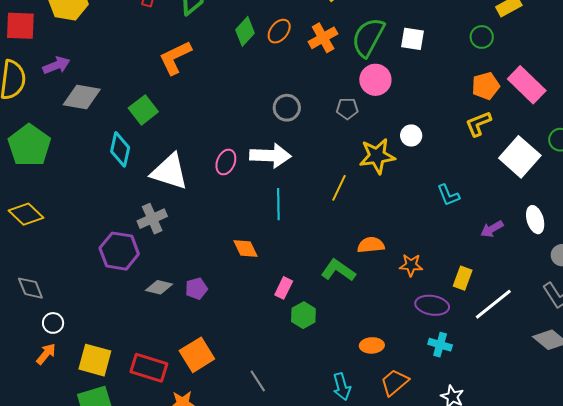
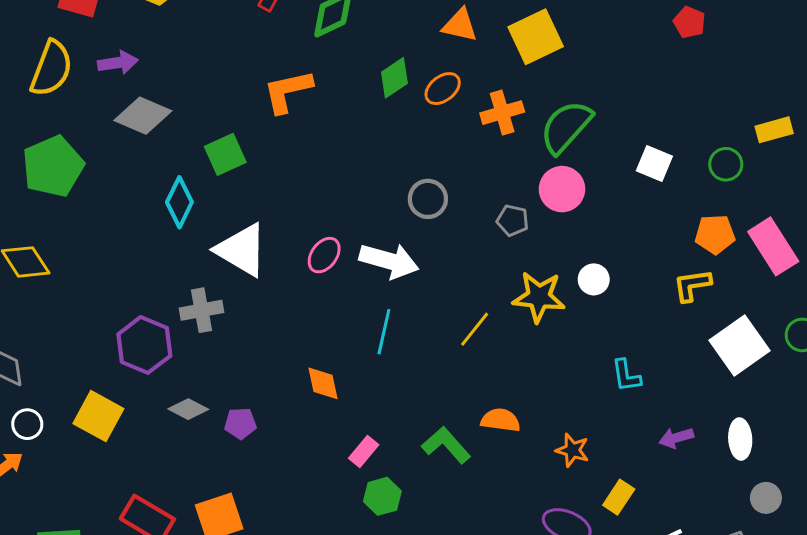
white square: (413, 39) -> (654, 163), moved
orange star: (411, 265) -> (572, 450), moved
yellow square: (95, 360) -> (98, 416), moved

